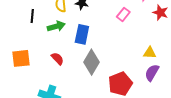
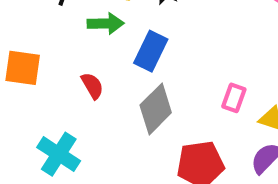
pink rectangle: (123, 14) -> (234, 98), moved, turned -32

